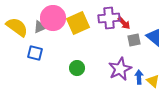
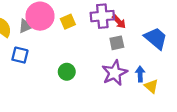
yellow square: (78, 23) -> (68, 22), size x0.6
gray square: (134, 40) -> (117, 43), moved
blue arrow: (139, 77) -> (140, 74), moved

